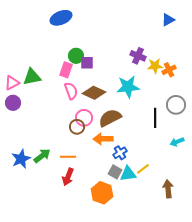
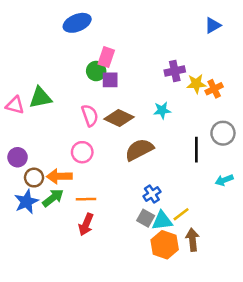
purple cross: (138, 56) -> (175, 71), turned -35
pink rectangle: (66, 70) -> (106, 57), moved
pink triangle: (12, 83) -> (15, 105), turned 42
cyan star: (128, 87) -> (162, 110), size x0.6
purple circle: (13, 103) -> (18, 157), moved
pink circle: (84, 118) -> (82, 152), moved
brown circle: (77, 127) -> (34, 178), moved
orange arrow: (103, 139) -> (59, 176), moved
brown arrow: (168, 189) -> (193, 240), moved
orange hexagon: (102, 193) -> (165, 245), moved

